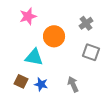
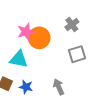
pink star: (28, 16) -> (26, 32), moved
gray square: (91, 52) -> (77, 54), turned -36

